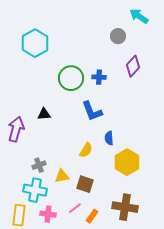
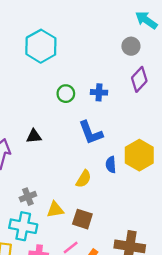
gray circle: (118, 36) -> (131, 46), moved
cyan hexagon: (35, 43) -> (41, 46), moved
green circle: (71, 78) -> (66, 94), size x0.6
yellow hexagon: (127, 162) -> (139, 155), moved

